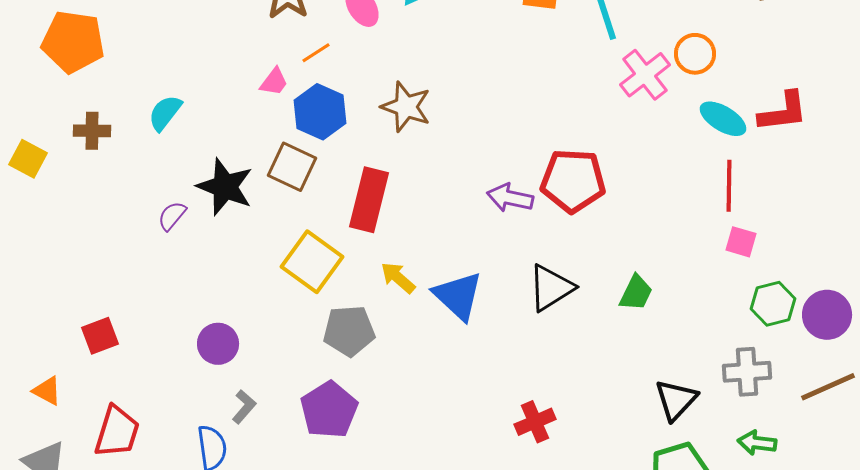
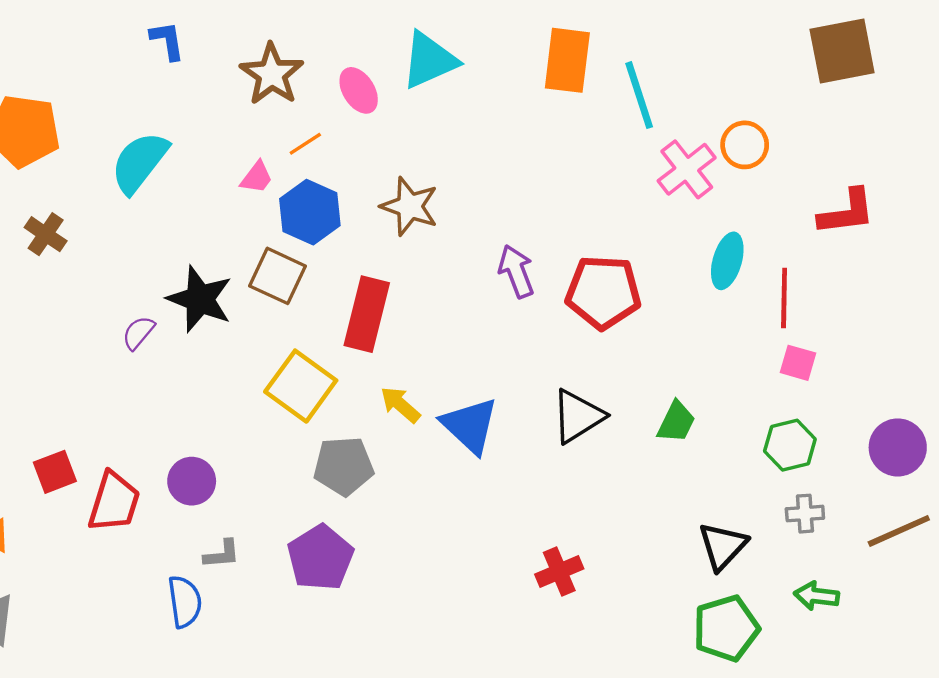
cyan semicircle: (165, 113) -> (140, 162), moved, size x1.5
cyan ellipse: (723, 119) -> (727, 261), moved, turned 75
brown cross: (92, 131) -> (46, 234), turned 33
purple arrow: (510, 198) -> (516, 271), moved, turned 57
green hexagon: (773, 304) -> (790, 445), moved
gray cross: (747, 372) -> (805, 514), size x0.7
gray L-shape: (244, 407) -> (222, 554), turned 44
red trapezoid: (117, 432) -> (114, 502), moved

